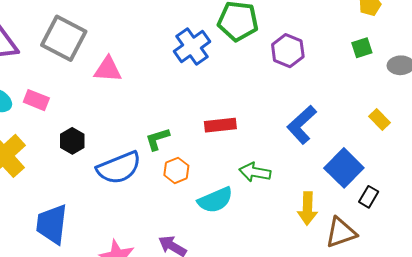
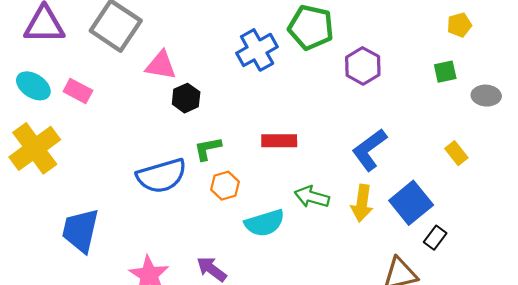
black hexagon: (72, 141) -> (186, 98), moved
yellow arrow: (307, 208) -> (362, 203), moved

